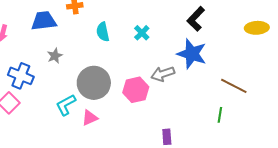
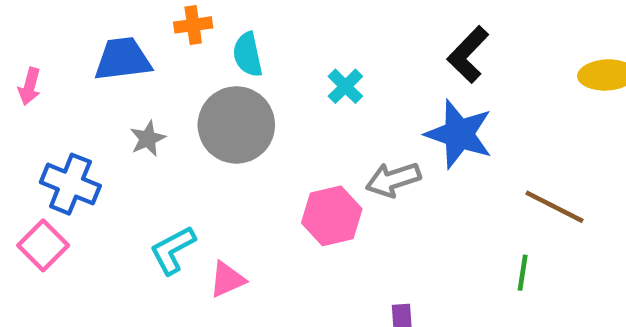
cyan semicircle: (103, 32) -> (248, 55), moved
gray circle: (94, 83) -> (236, 125), moved

